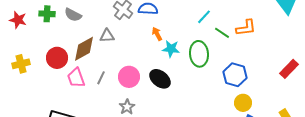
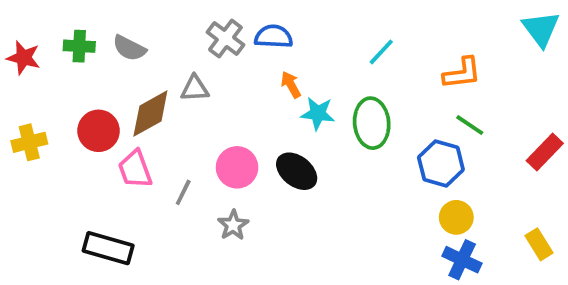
green line: (222, 33) -> (470, 125), moved
gray line: (101, 78) -> (183, 192), moved

